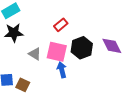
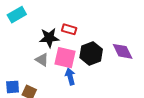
red rectangle: (61, 25) -> (69, 29), turned 56
black star: (14, 33) -> (49, 38), moved

